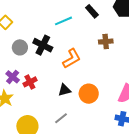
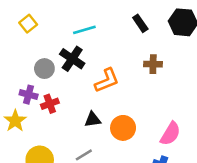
cyan line: (63, 21) -> (84, 30), moved
gray circle: (20, 47) -> (44, 69), moved
purple cross: (13, 77) -> (29, 95), turned -32

